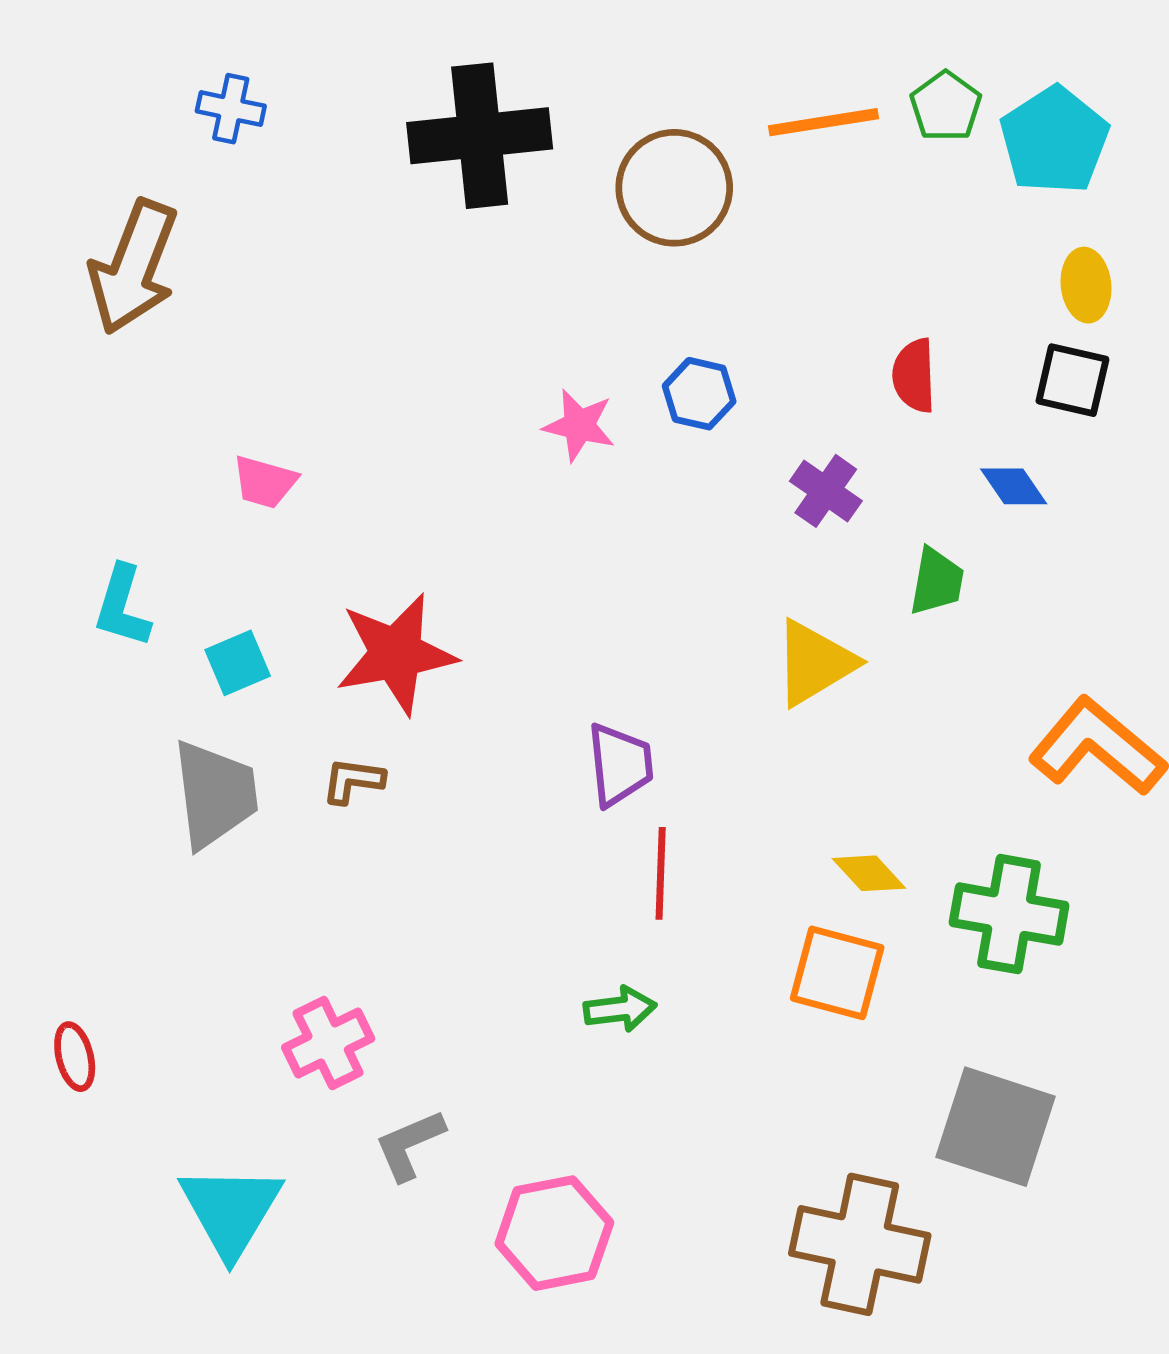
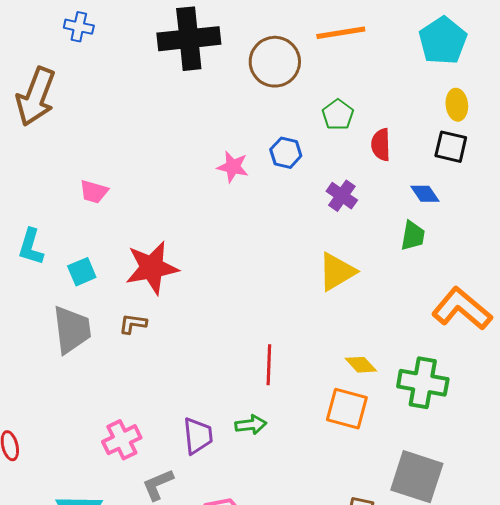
green pentagon: (946, 106) -> (338, 115), moved
green trapezoid: (937, 581) -> (413, 236), moved
purple trapezoid: (620, 765) -> (198, 436), moved

